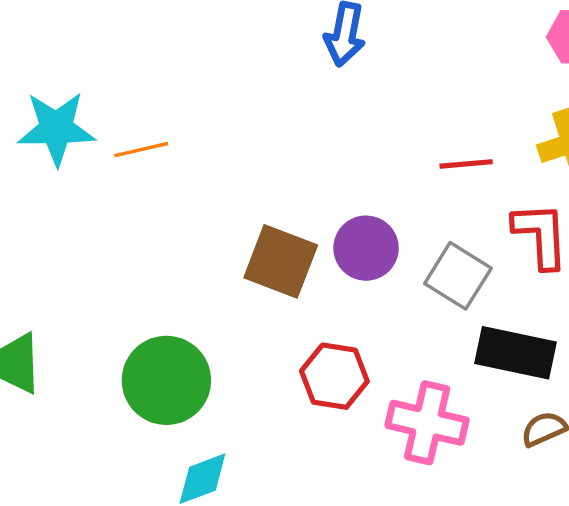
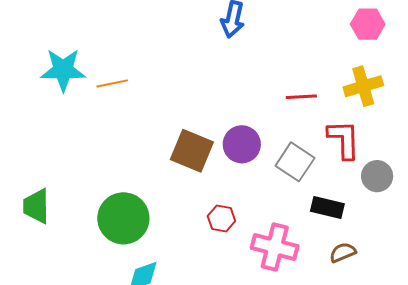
black rectangle: (516, 353) -> (327, 208), size x0.7
red hexagon: (334, 376) -> (221, 218), size x0.7

